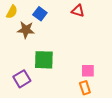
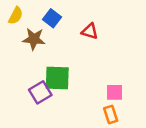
red triangle: (78, 11) -> (90, 31), moved
purple square: (22, 79) -> (40, 92), moved

